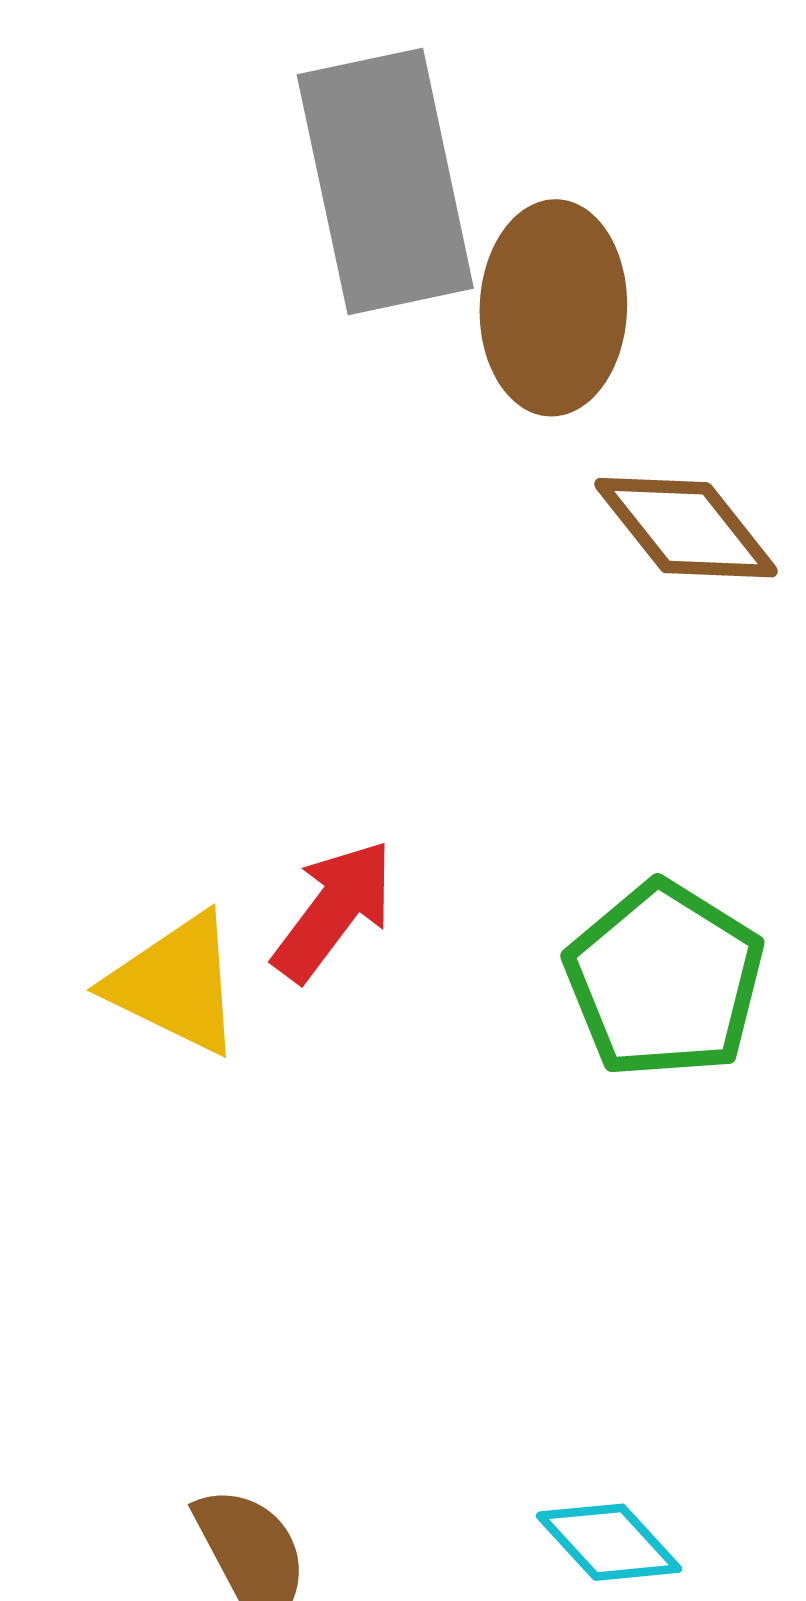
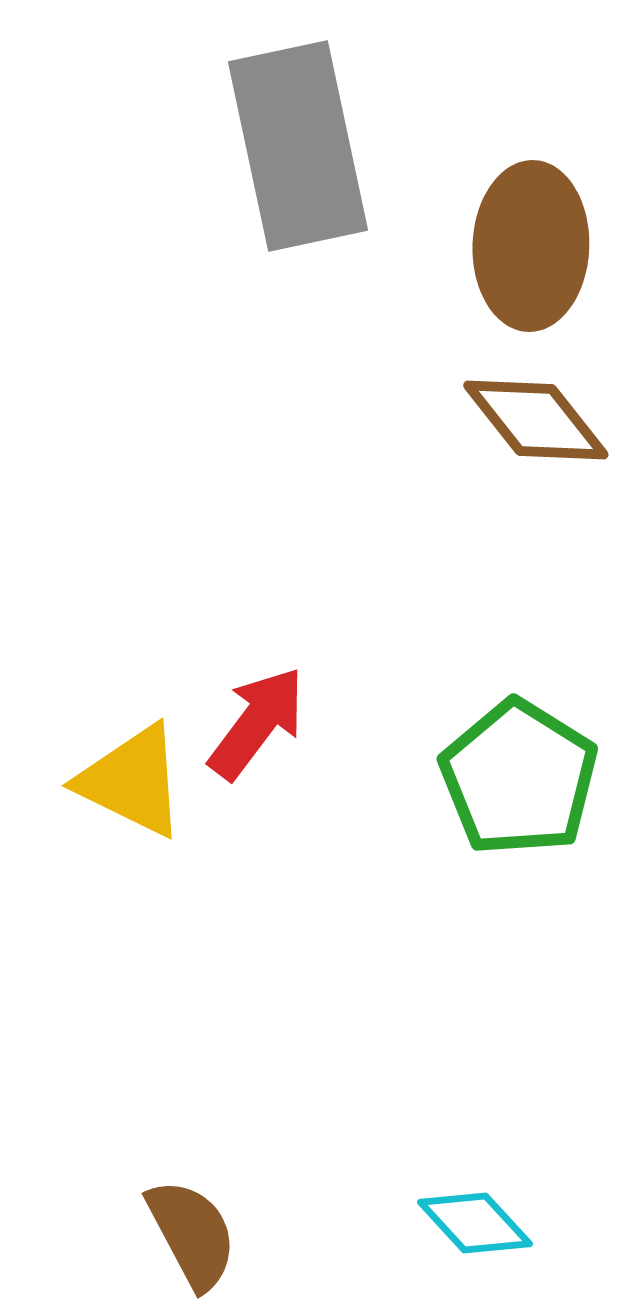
brown ellipse: (553, 308) -> (531, 246), moved

